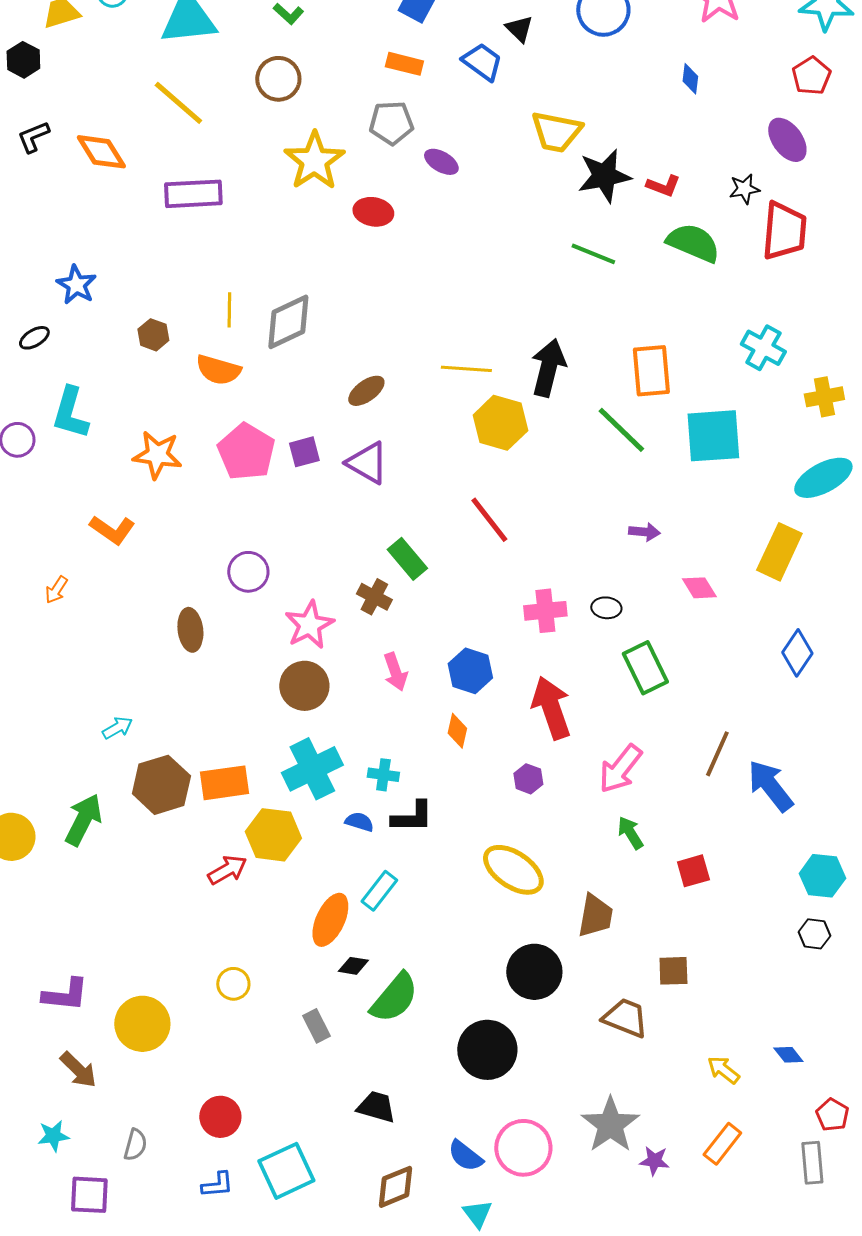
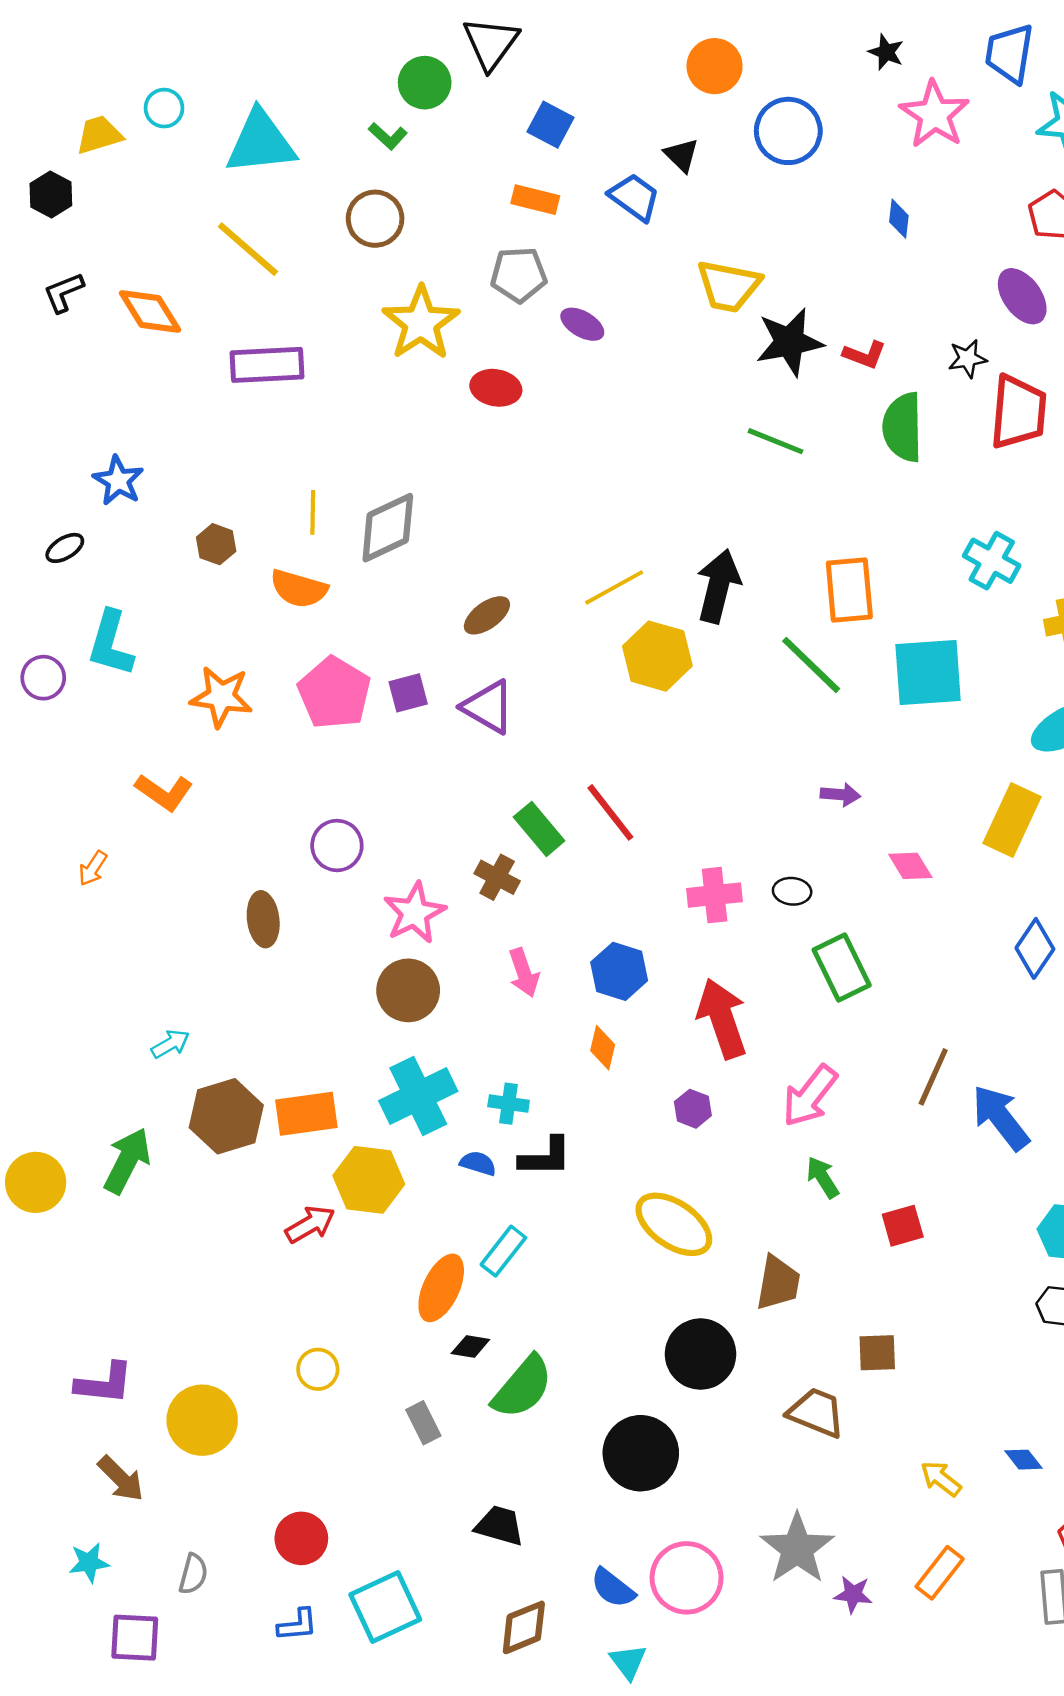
green semicircle: (693, 243) -> (903, 427), turned -114
yellow line: (466, 369) -> (614, 587), turned -33
red line: (489, 520) -> (610, 812), moved

